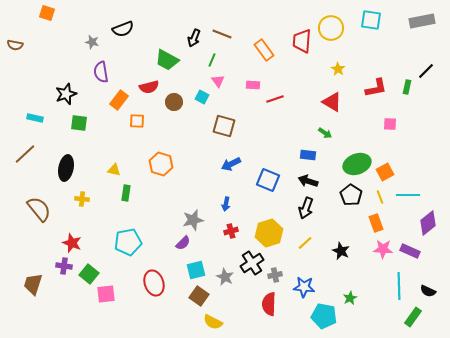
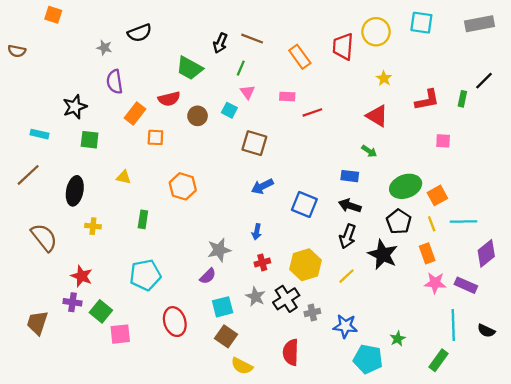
yellow triangle: (114, 170) -> (124, 177), moved
black star: (341, 251) -> (383, 255), moved, size x1.5
gray star: (225, 277) -> (256, 297), moved
red semicircle: (269, 304) -> (291, 352), moved
green rectangle: (413, 317) -> (439, 360), moved

